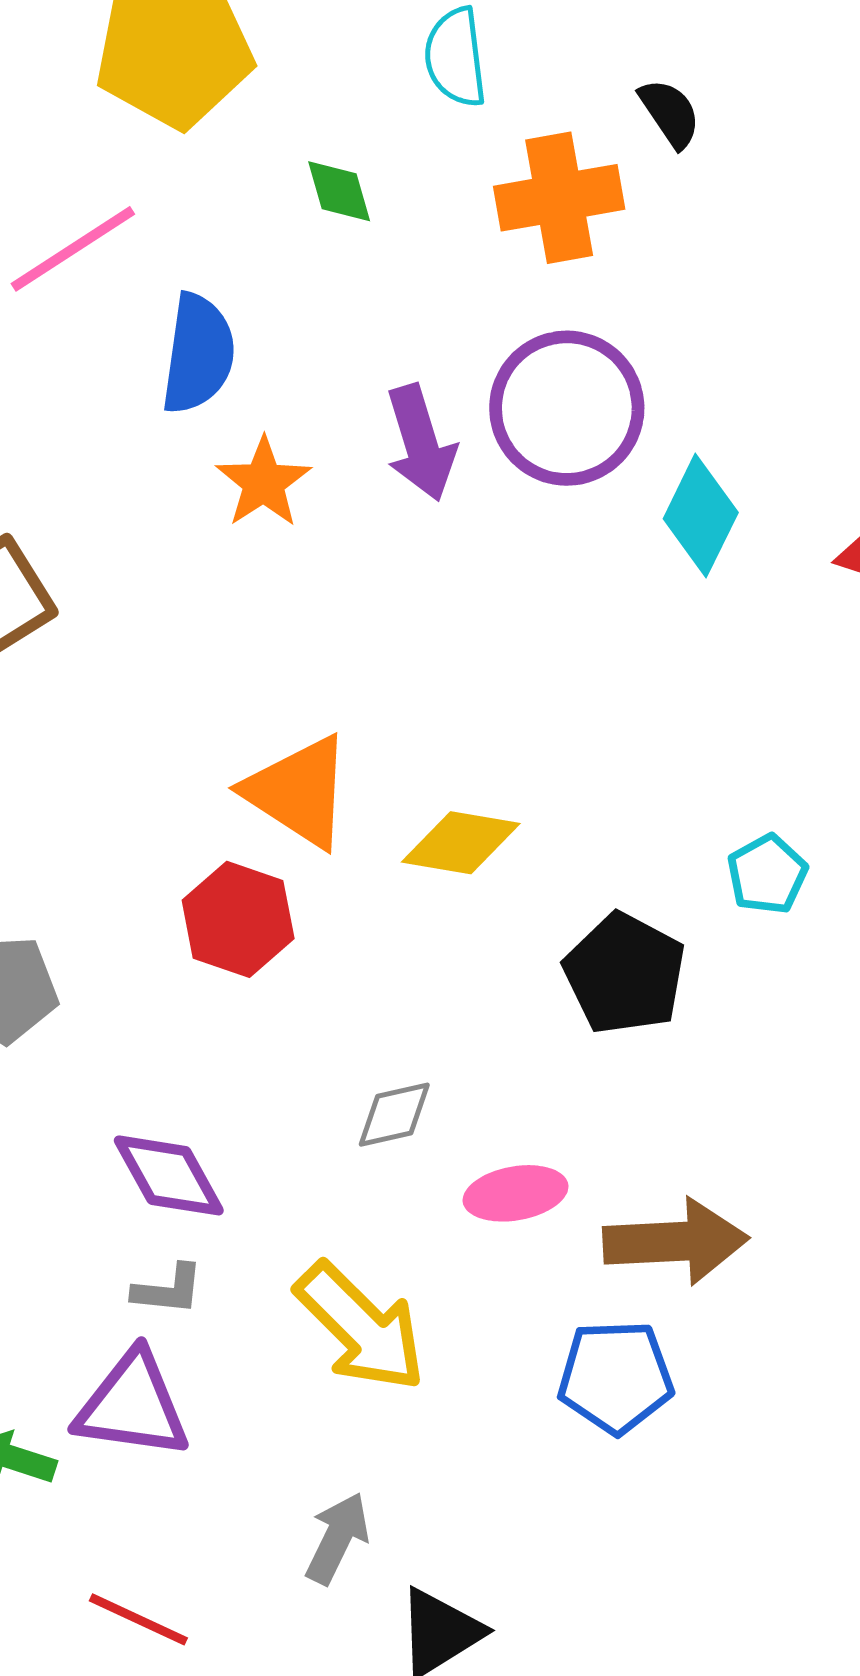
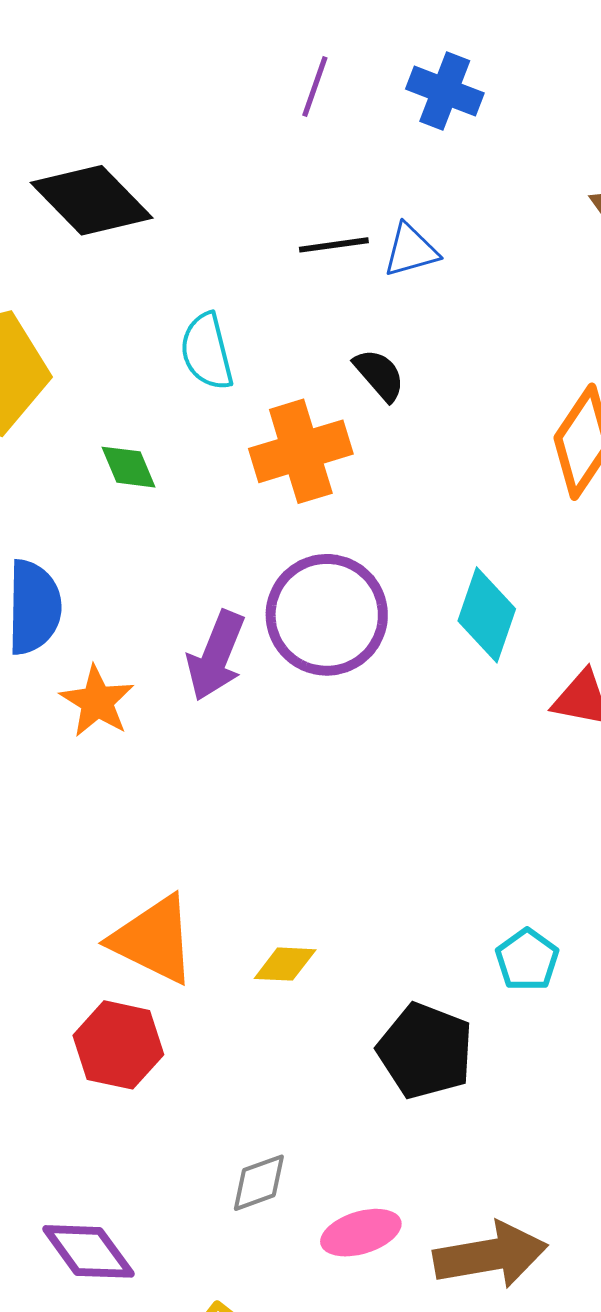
purple arrow: (421, 443) -> (216, 656), turned 46
cyan diamond: (701, 516) -> (487, 615), moved
yellow diamond: (461, 843) -> (285, 964), size x0.7

